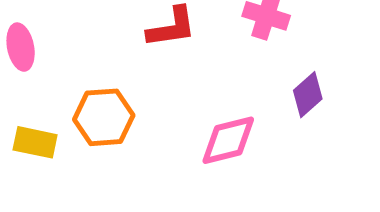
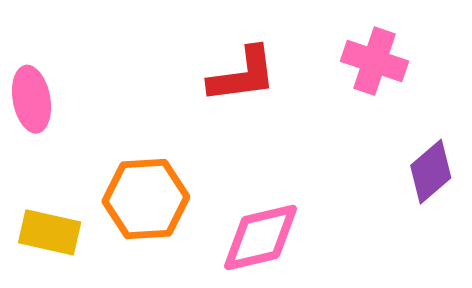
pink diamond: (228, 140) -> (261, 237), moved

